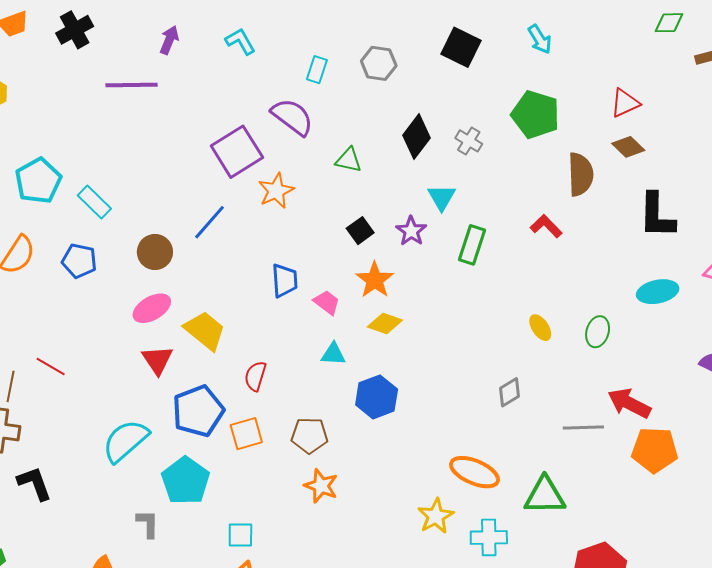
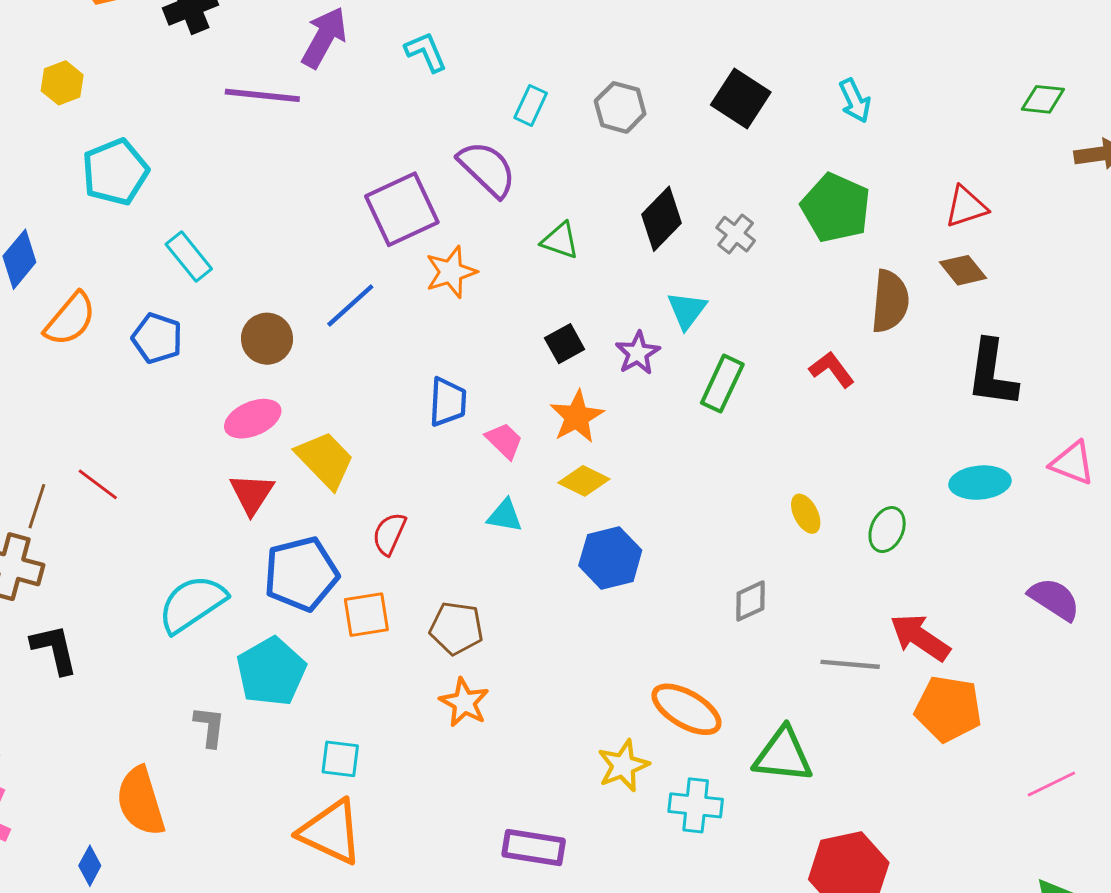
purple arrow: (169, 40) -> (324, 38), size x1.5
cyan pentagon: (38, 181) -> (115, 172), moved
blue hexagon: (377, 397) -> (610, 558), moved

